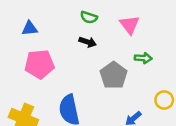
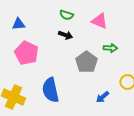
pink triangle: (130, 25) -> (99, 21), turned -30
pink pentagon: (40, 64) -> (26, 53), turned 30

